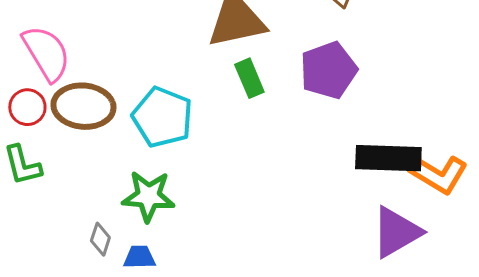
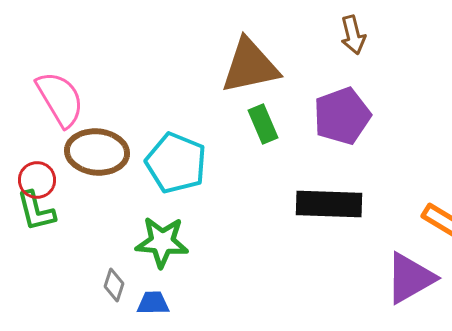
red circle: (27, 107) -> (37, 180), moved
black rectangle: (388, 158) -> (329, 204), moved

